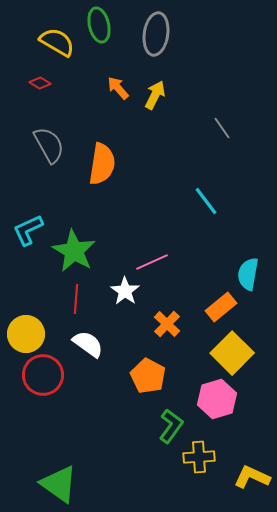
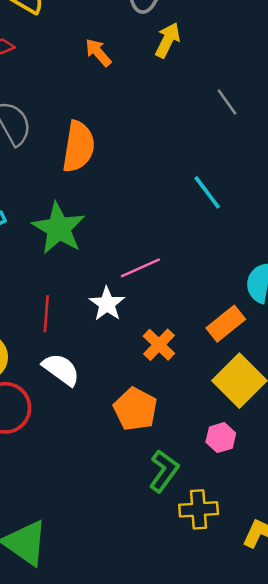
yellow arrow: (155, 95) -> (168, 40), moved
green star: (74, 251) -> (59, 228), moved
pink hexagon: (217, 399) -> (221, 438), size x0.6

